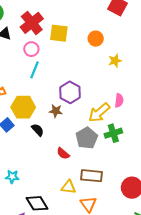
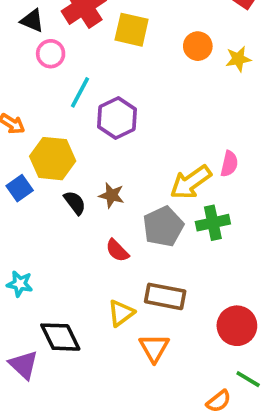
pink circle: (31, 49) -> (51, 54), moved
yellow star: (115, 61) -> (238, 59), moved
purple hexagon: (70, 92) -> (117, 118), moved
brown star: (56, 111) -> (112, 195), moved
yellow triangle: (69, 187) -> (121, 313), turned -49

